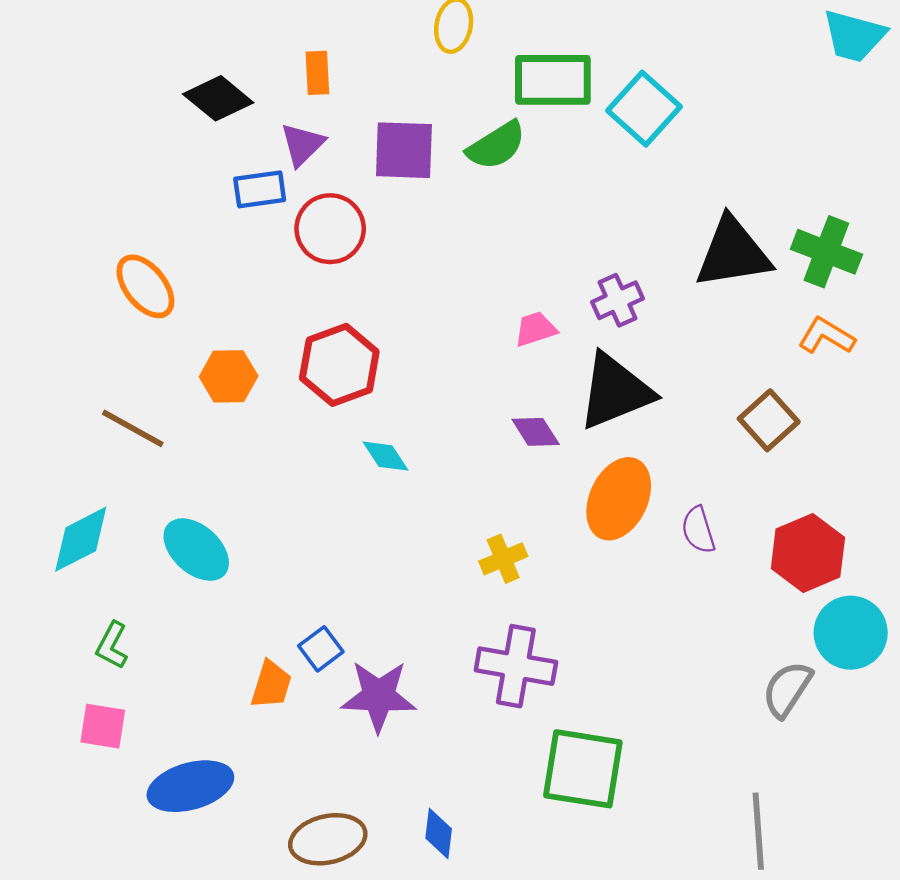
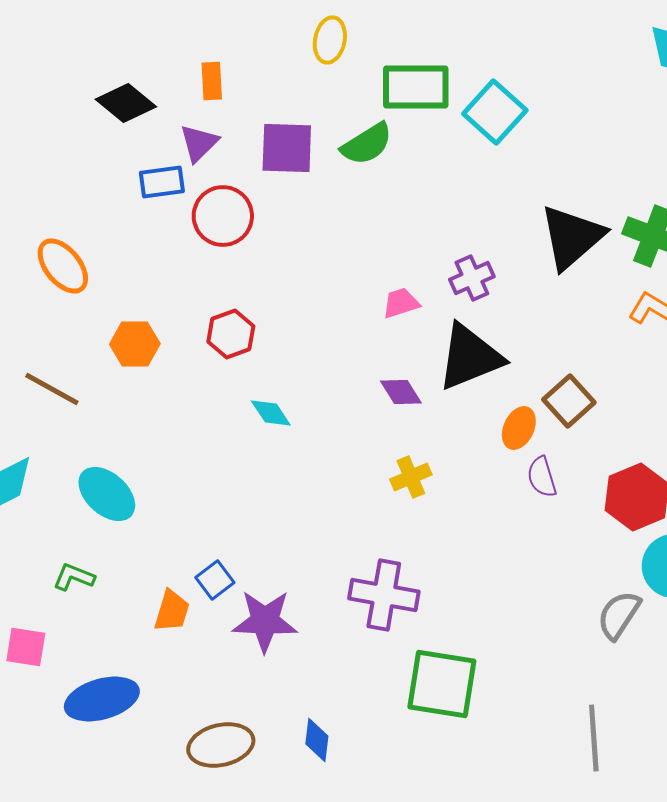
black triangle: (733, 253) -> (572, 237), turned -32
red hexagon: (339, 365) -> (231, 334), size x0.7
brown square: (769, 420) -> (569, 401), moved
orange ellipse: (619, 499) -> (519, 428), moved, size x0.6
yellow cross: (503, 559) -> (411, 477), moved
green L-shape: (112, 645) -> (74, 577), moved, turned 84

